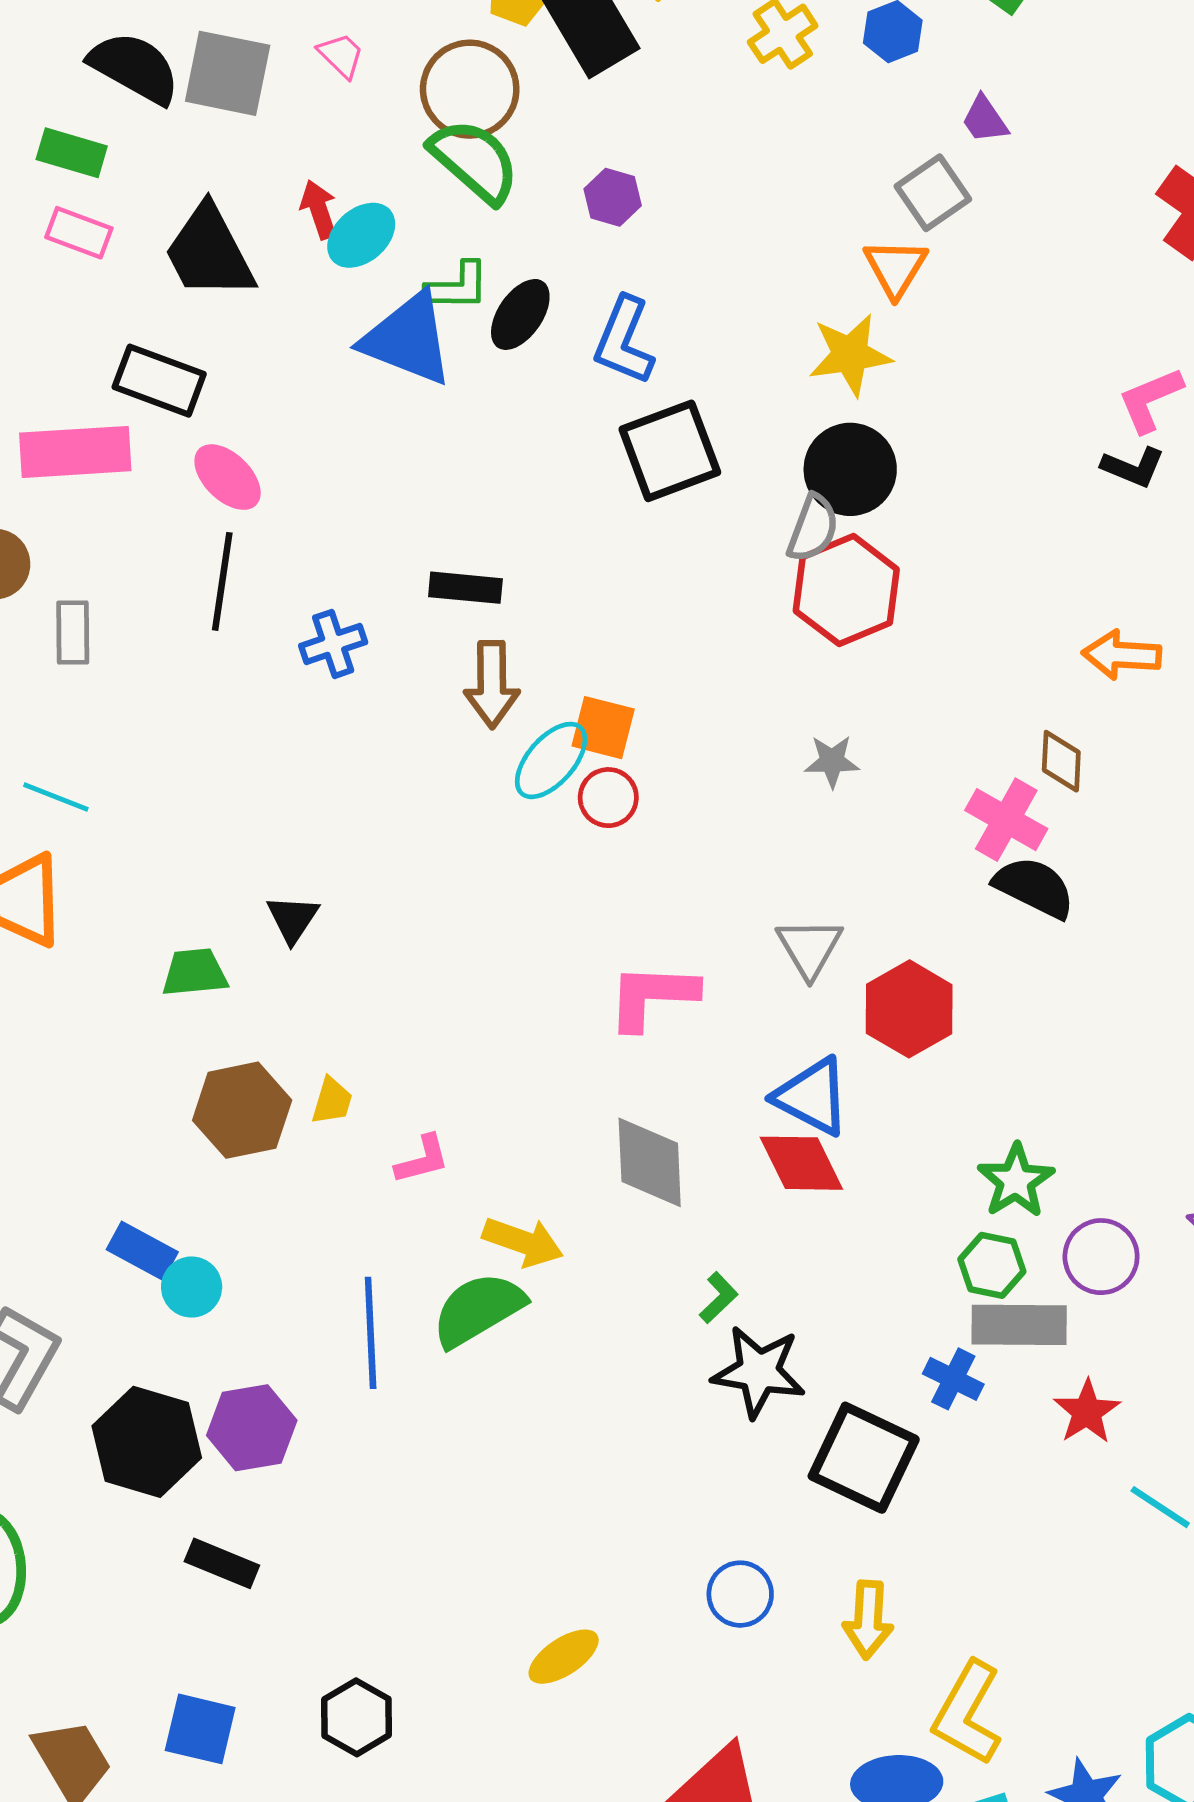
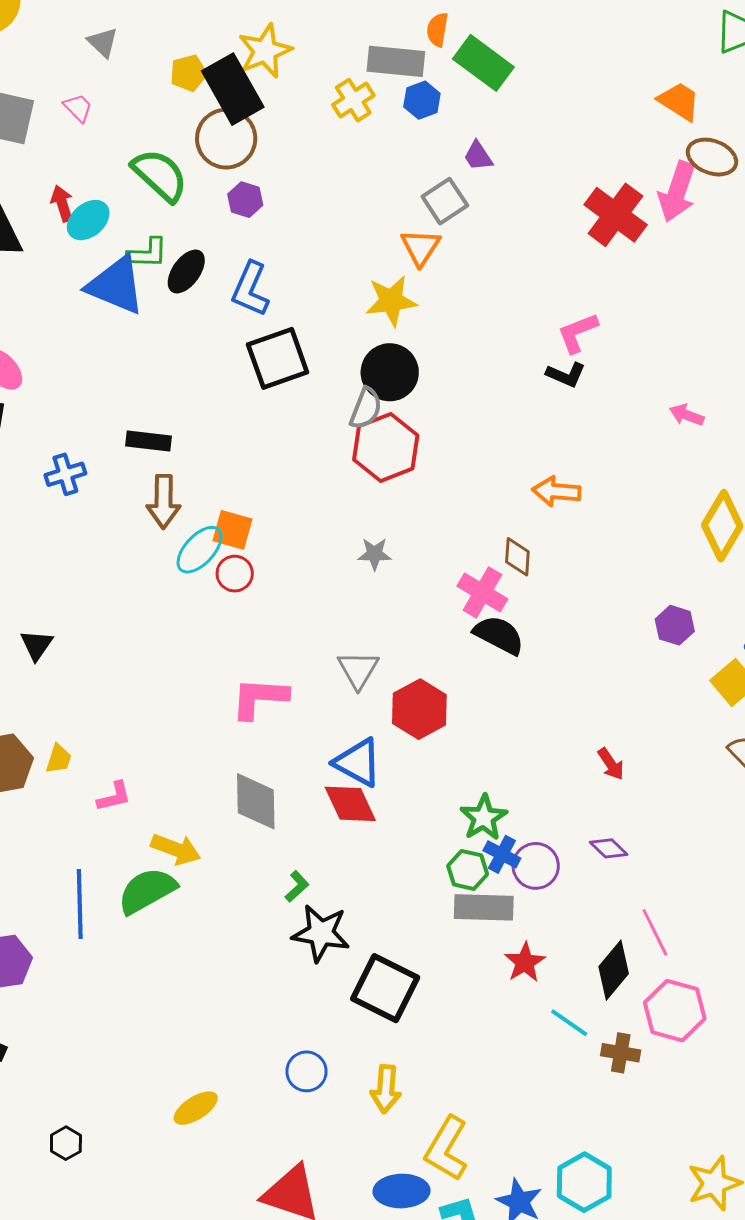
brown circle: (470, 89) -> (226, 139), moved
blue cross: (953, 1379) -> (502, 854), moved
black hexagon: (356, 1717) -> (66, 1143), size x0.7

